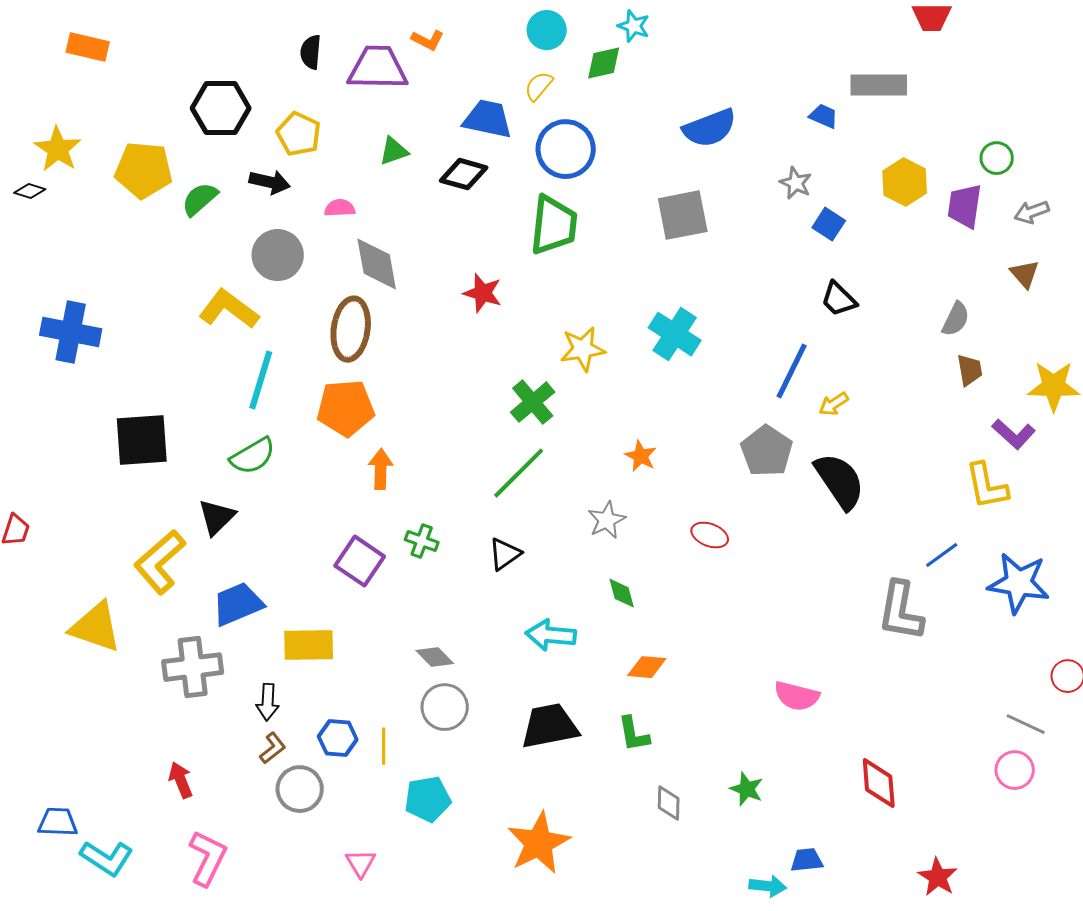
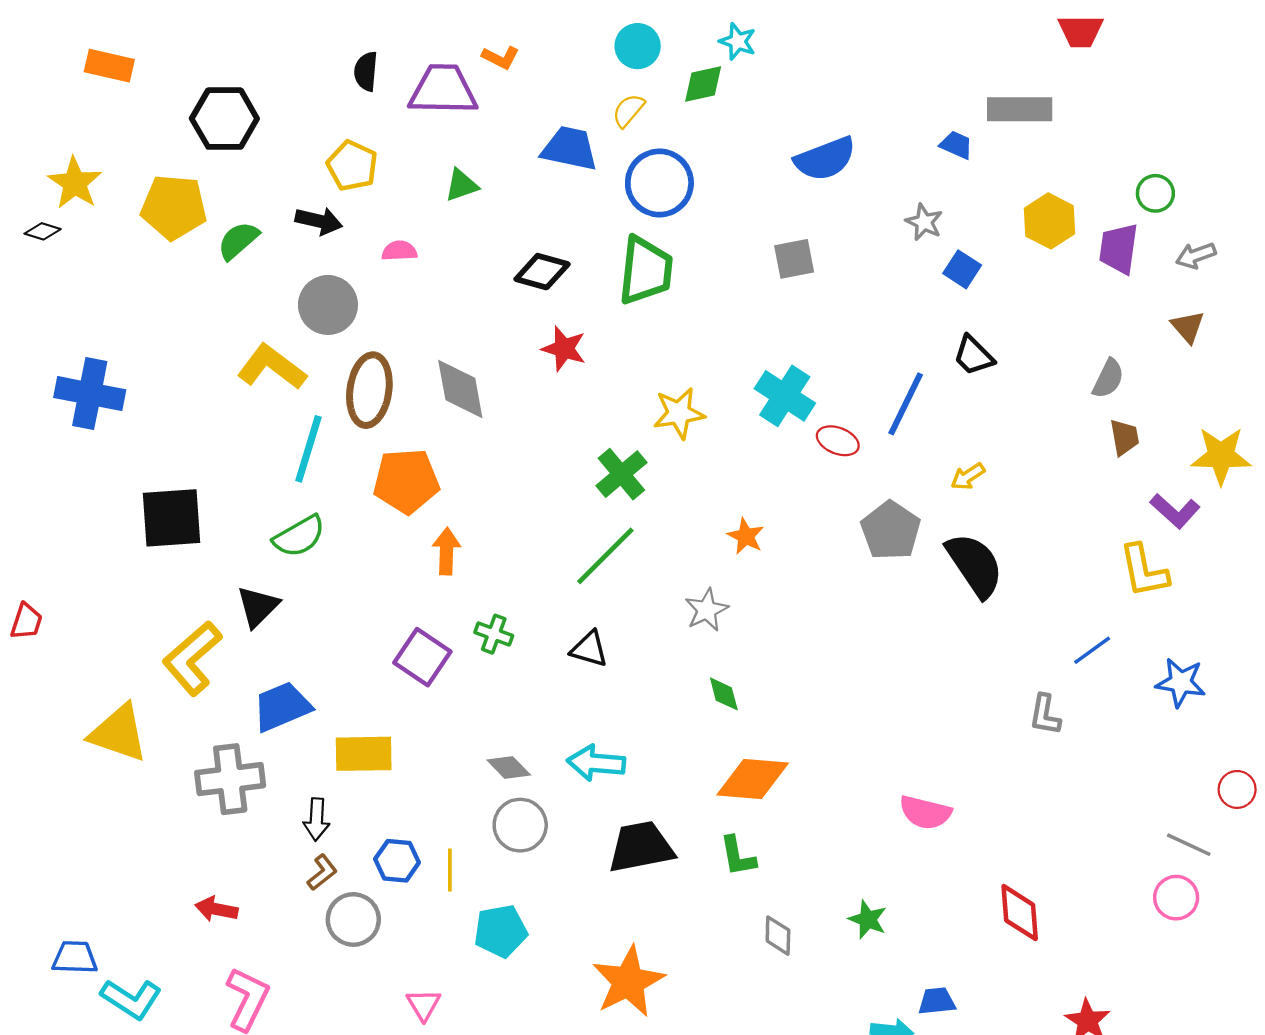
black hexagon: (221, 108) -> (224, 119), moved
black diamond: (464, 174) -> (542, 272), moved
gray square: (683, 215) -> (794, 259), size x0.7
gray diamond: (377, 264) -> (460, 389), moved
brown ellipse: (351, 329) -> (369, 390), moved
blue line: (792, 371) -> (906, 404), moved
red ellipse: (710, 535) -> (838, 441), moved
black triangle: (505, 554) -> (589, 649), turned 51
blue star: (1019, 583) -> (1181, 682), size x0.7
gray L-shape: (901, 611) -> (1045, 715), size x0.6
cyan arrow: (551, 635) -> (596, 763), moved
orange diamond: (647, 667) -> (753, 779), size x1.6
red arrow: (181, 780) -> (216, 909), turned -57

